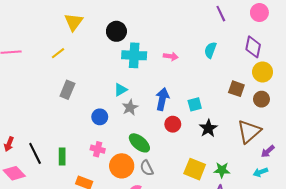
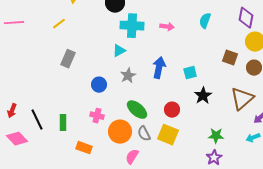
cyan triangle: (121, 90) -> (119, 51), moved
red circle: (173, 124) -> (172, 110), moved
yellow square: (195, 169) -> (168, 135), moved

